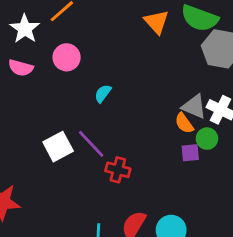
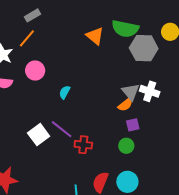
gray triangle: (194, 107) -> (131, 92), turned 36
orange semicircle: (184, 123) -> (125, 105), turned -84
green circle: (207, 139) -> (126, 146), moved

